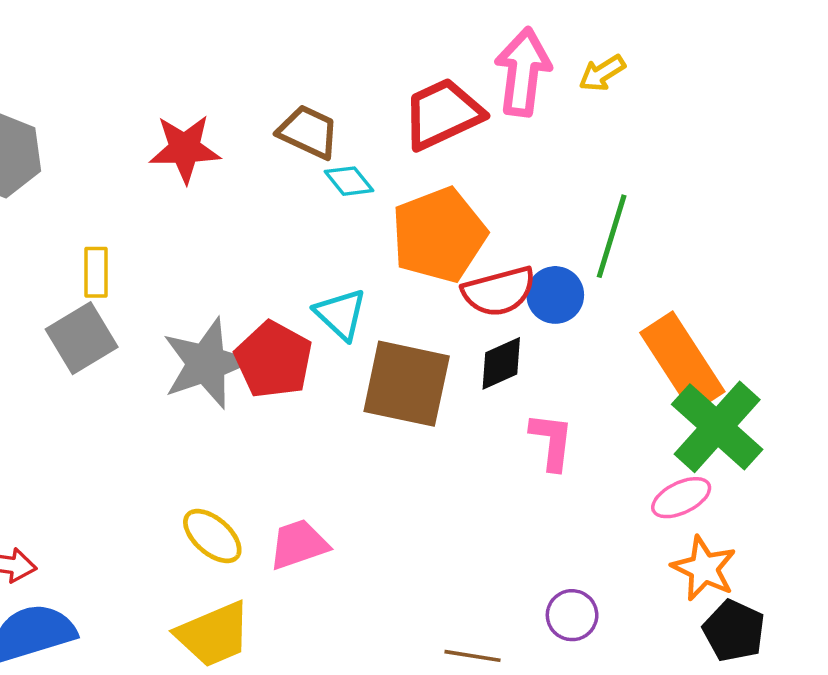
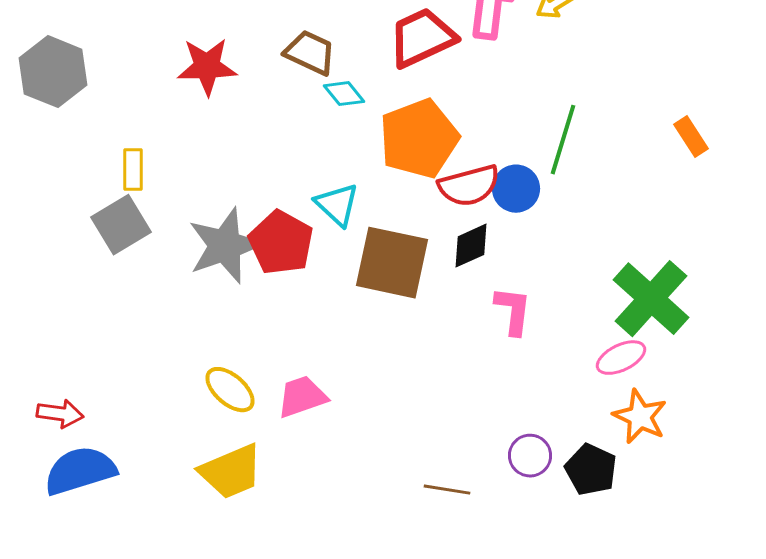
orange rectangle: (682, 362) -> (691, 137), moved, size x0.5
black pentagon: (734, 631) -> (591, 470), moved

